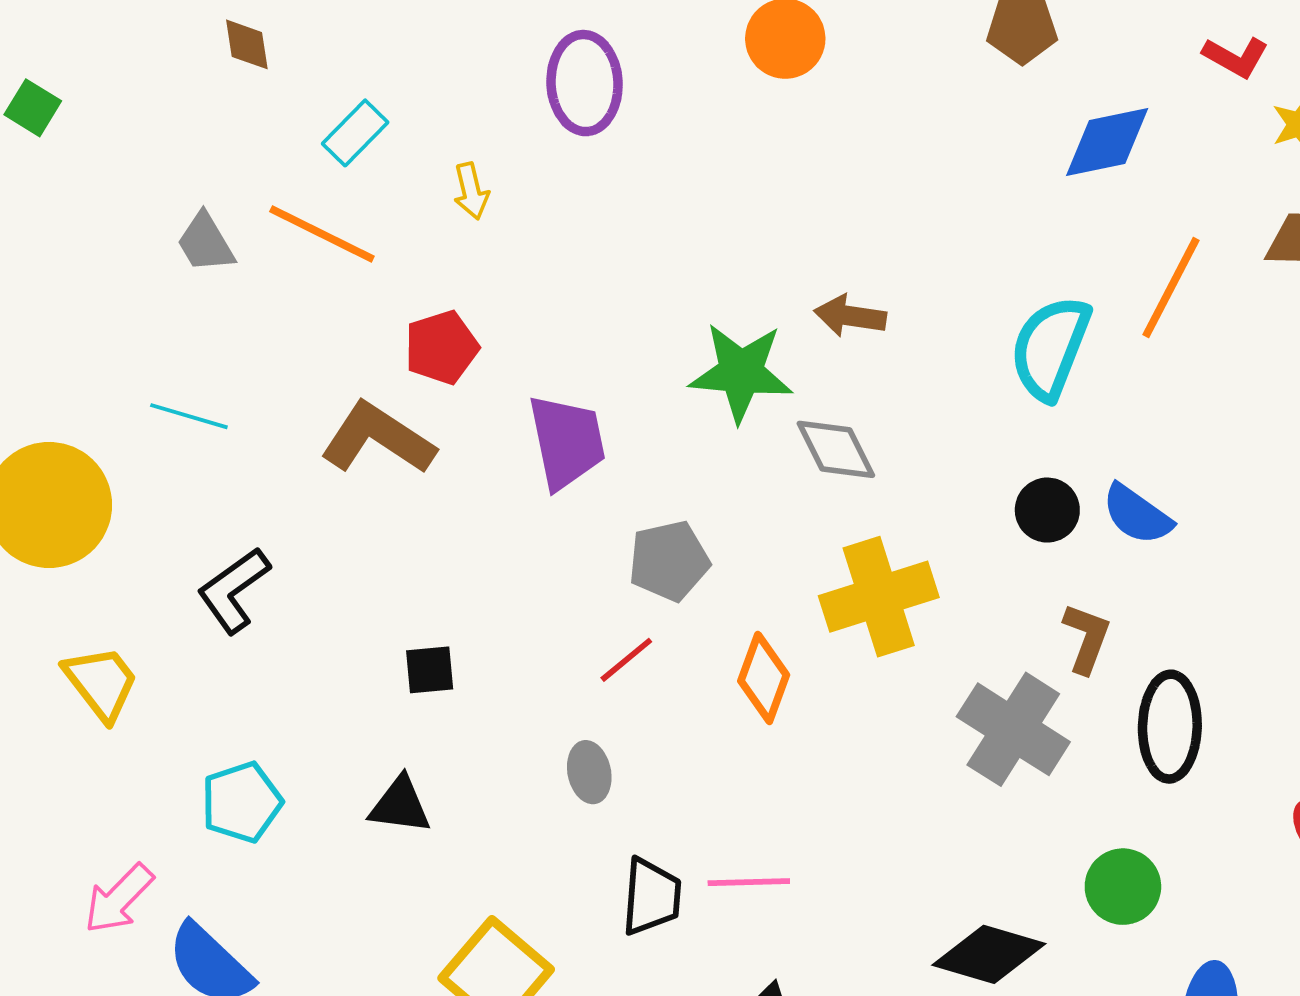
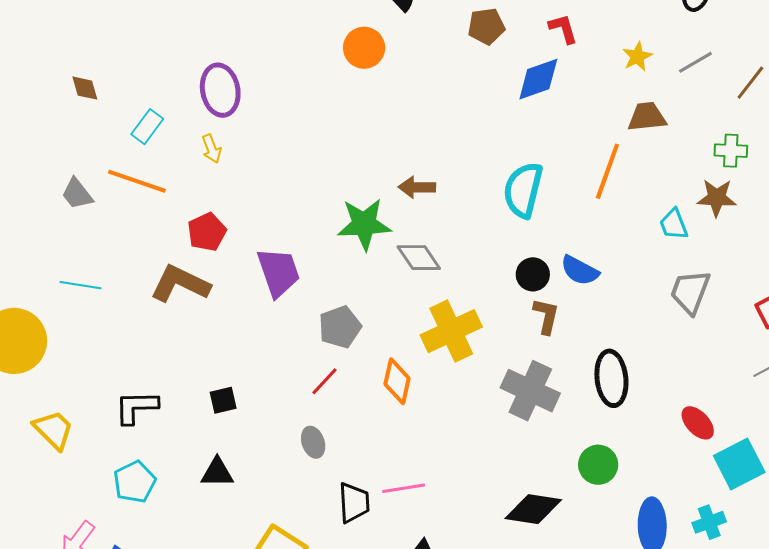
red L-shape: (1236, 57) -> (563, 29), moved, turned -128
purple ellipse: (585, 83) -> (220, 90), moved
orange line: (1171, 288) -> (607, 171), moved
black L-shape: (234, 590) -> (136, 407), moved, turned 42
brown L-shape: (1086, 638) -> (546, 316), moved

